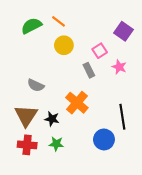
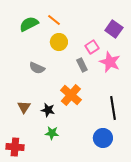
pink star: (119, 67) -> (110, 62), size x1.5
gray semicircle: (36, 85) -> (37, 68), moved
brown triangle: (26, 116) -> (24, 107), size x0.6
blue circle: (104, 139) -> (103, 138), moved
red cross: (27, 145) -> (15, 147), moved

